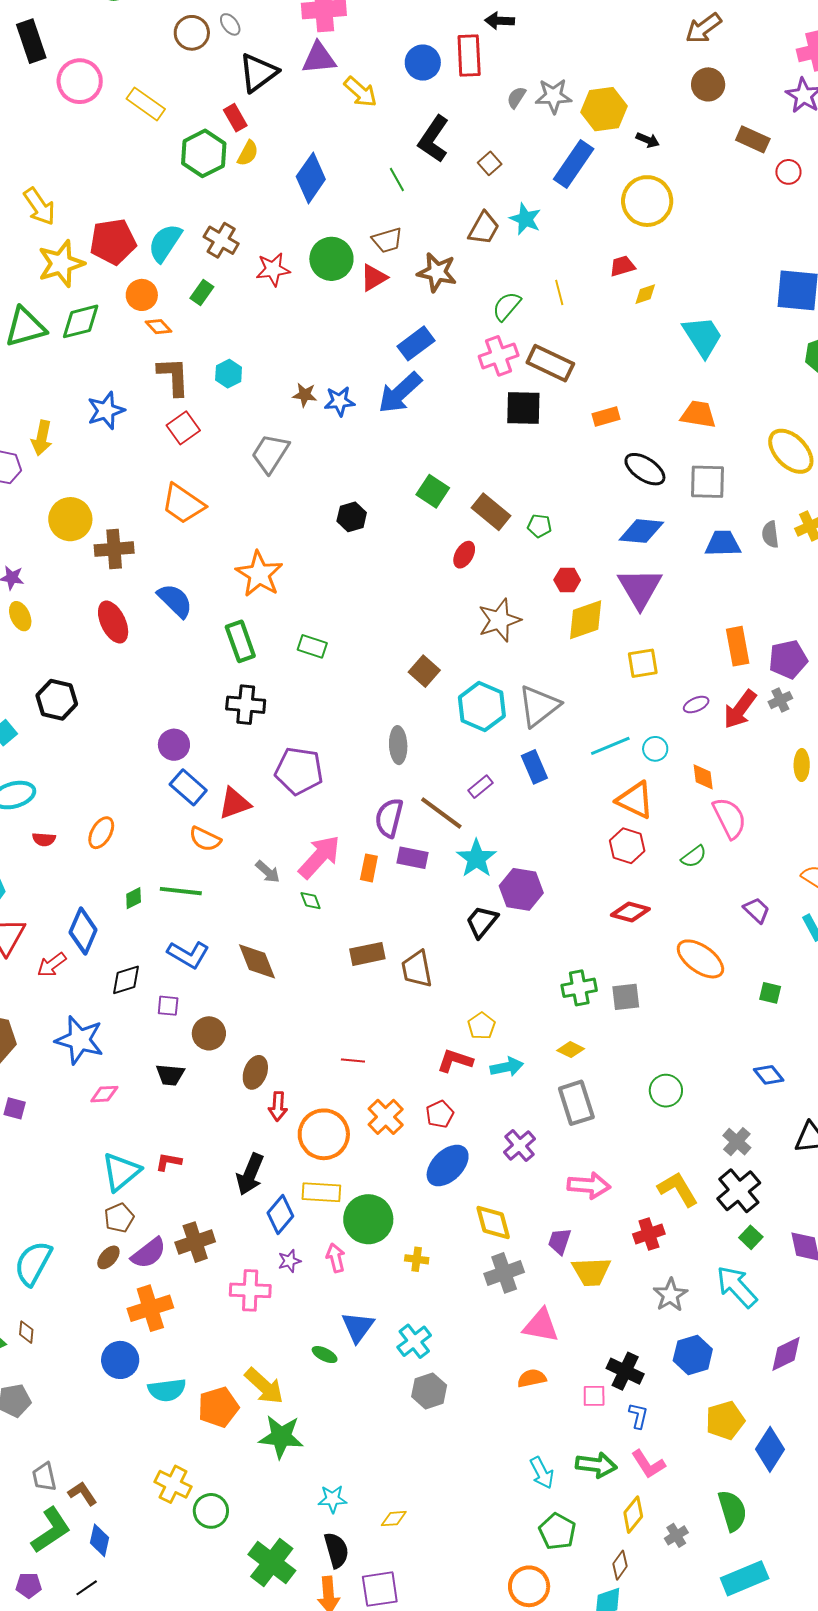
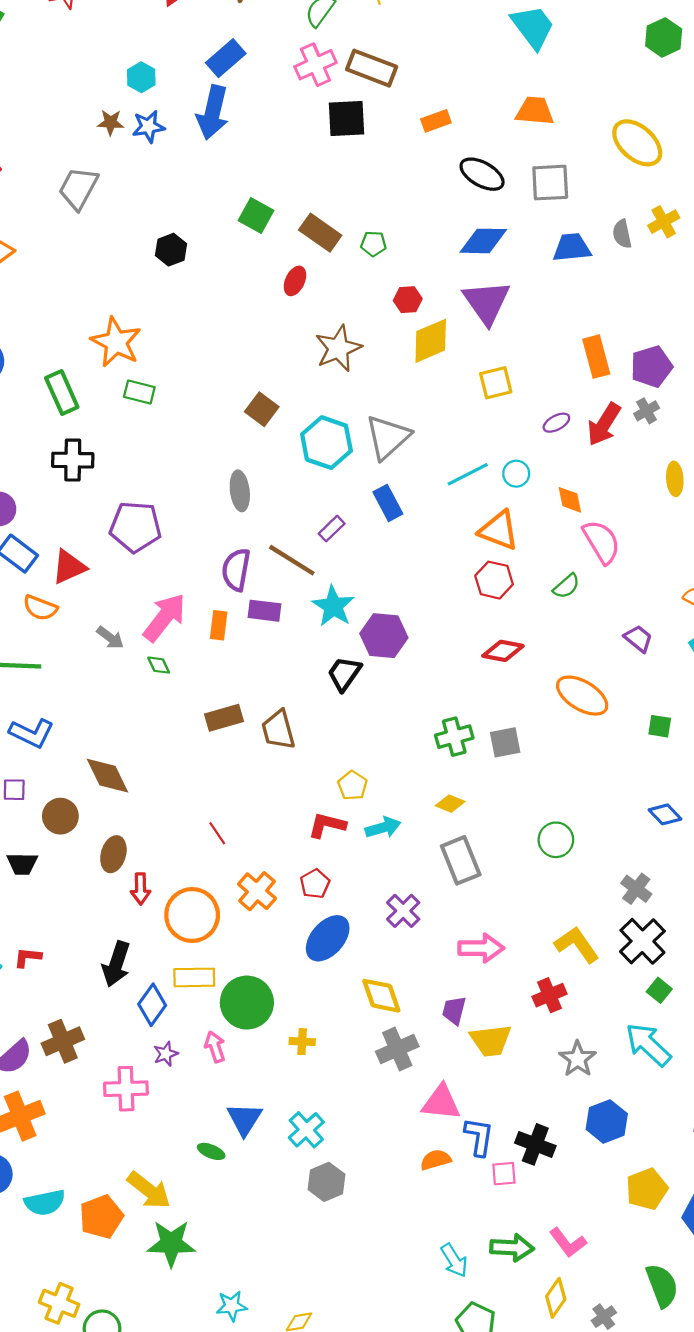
cyan hexagon: (229, 374) -> (141, 77), moved
blue arrow: (400, 393) -> (213, 112), turned -30
orange star: (259, 574) -> (116, 342), moved
brown diamond: (257, 961) -> (107, 776), moved
red line: (353, 1060) -> (217, 833), turned 55
blue L-shape: (638, 1416) -> (479, 1137), moved, size x1.4

